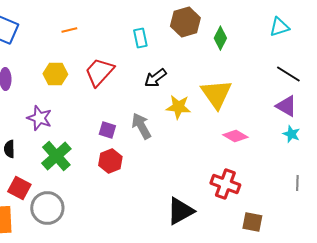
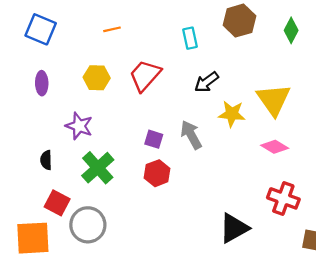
green diamond: (220, 38) -> (291, 30), moved
pink diamond: (235, 136) -> (275, 147), moved

